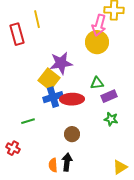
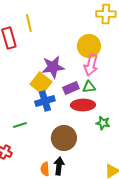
pink arrow: (99, 25) -> (91, 65), moved
purple rectangle: (109, 96) -> (71, 88), moved
red ellipse: (72, 99) -> (83, 105), moved
brown circle: (72, 134) -> (64, 138), size x1.6

